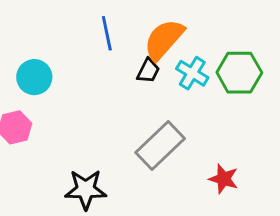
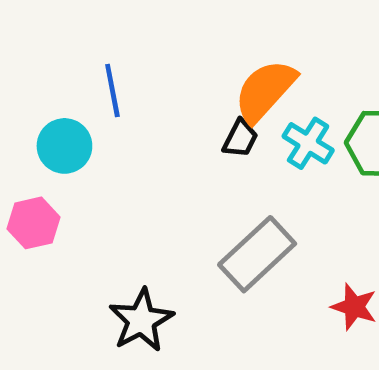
blue line: (107, 33) -> (112, 91), moved
black star: (86, 189) -> (141, 320), turned -30

